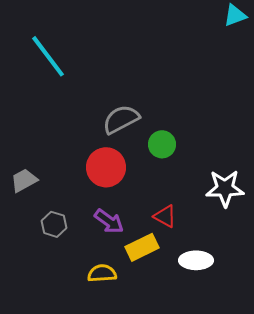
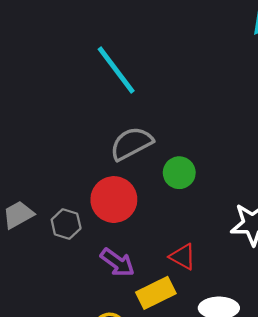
cyan line: (48, 56) -> (116, 70), moved
gray hexagon: (54, 224) -> (66, 224), moved

